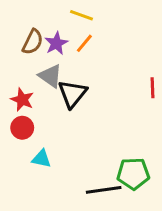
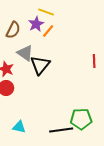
purple star: (56, 43) -> (36, 24), moved
cyan triangle: (41, 159) -> (19, 127), moved

